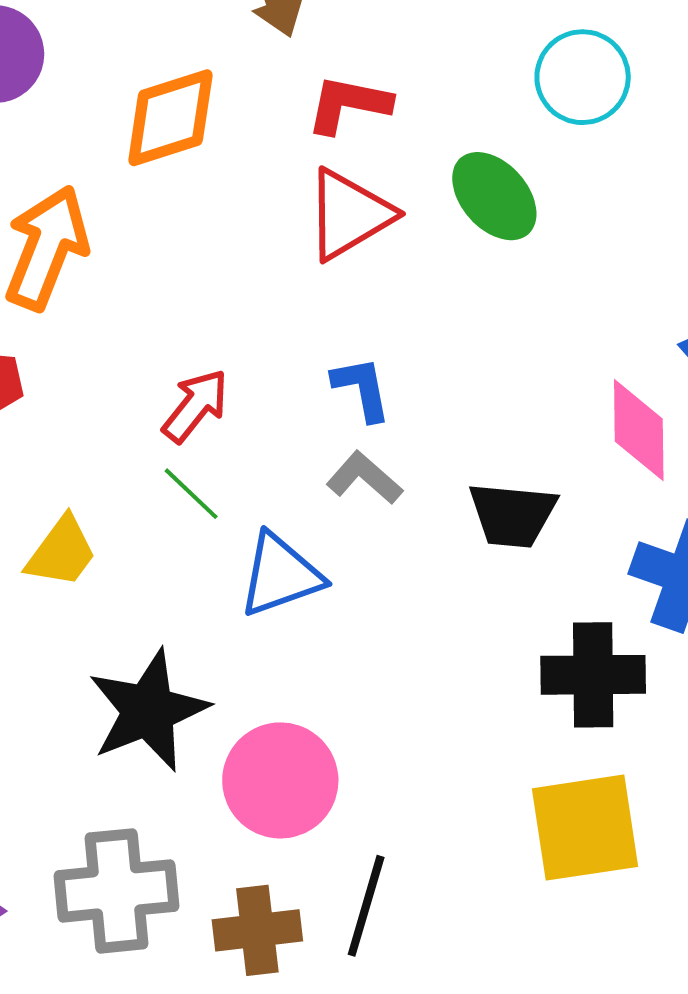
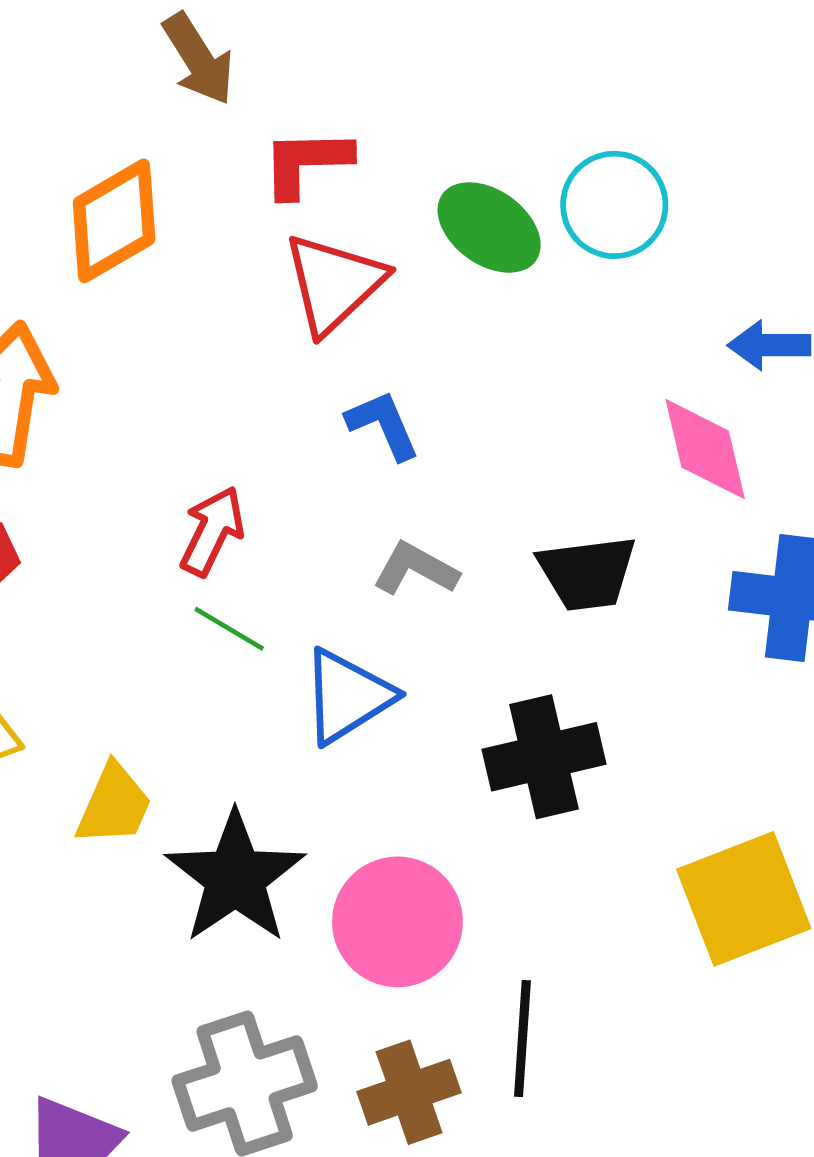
cyan circle: (583, 77) -> (614, 205), moved
blue L-shape: (362, 389) -> (383, 425), moved
yellow trapezoid: (61, 552) -> (114, 805), moved
black cross: (593, 675) -> (544, 757), moved

